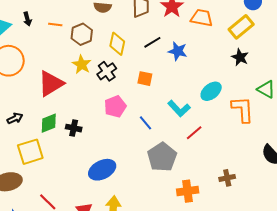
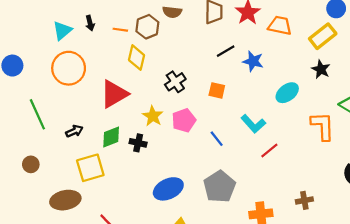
brown hexagon: (82, 34) -> (147, 27), moved
yellow diamond: (117, 44) -> (136, 58), moved
yellow star: (82, 64) -> (153, 116), moved
cyan ellipse: (211, 91) -> (287, 93), moved
gray pentagon: (162, 157) -> (220, 187), moved

